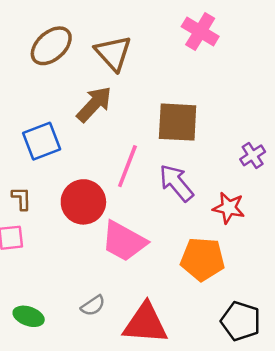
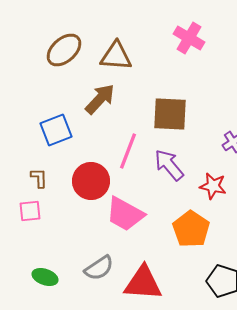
brown triangle: (113, 53) -> (116, 56), turned -44
orange pentagon: (203, 259) -> (191, 229), turned 30
gray semicircle: (93, 306) -> (99, 268), size x1.4

